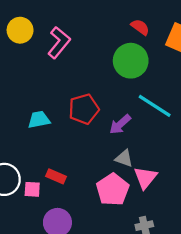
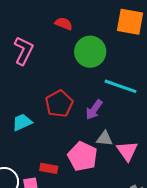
red semicircle: (140, 27) -> (64, 24), moved
pink pentagon: (113, 190) -> (83, 156), moved

